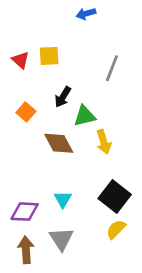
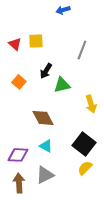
yellow arrow: (104, 142) -> (91, 104), moved
brown diamond: (59, 143) -> (43, 118), moved
cyan triangle: (63, 199) -> (46, 146), turned -32
gray triangle: (61, 239) -> (45, 175), turned 36

